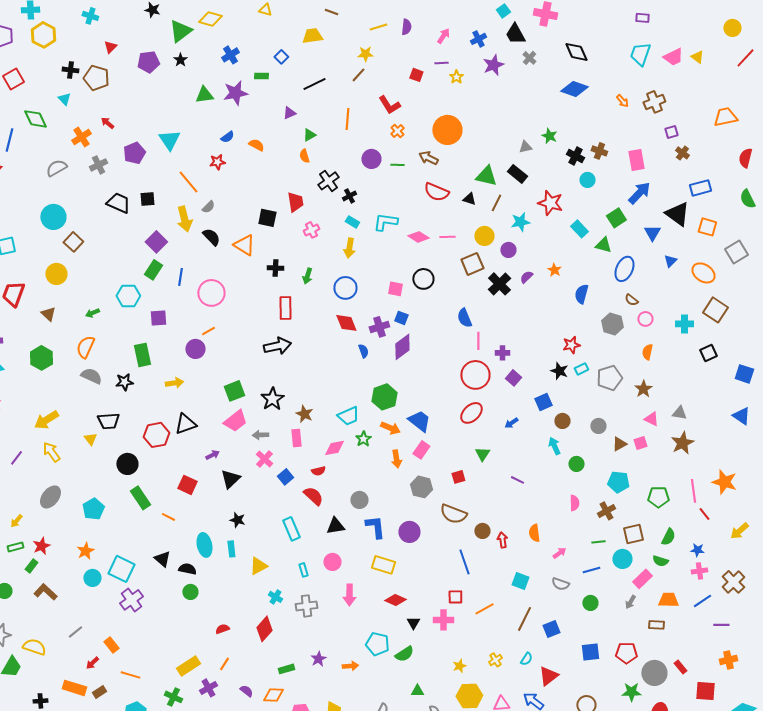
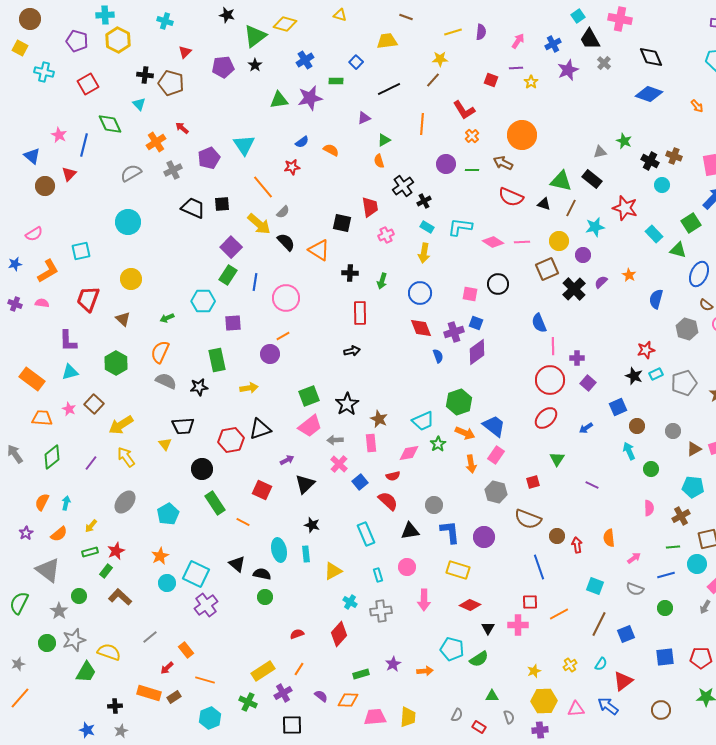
yellow arrow: (184, 219) -> (259, 224), turned -35
brown square: (73, 242) -> (94, 404), moved
black arrow: (277, 346) -> (352, 351), size x0.6

